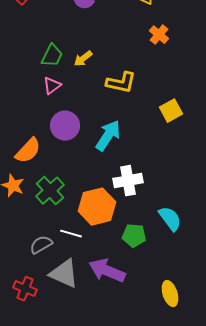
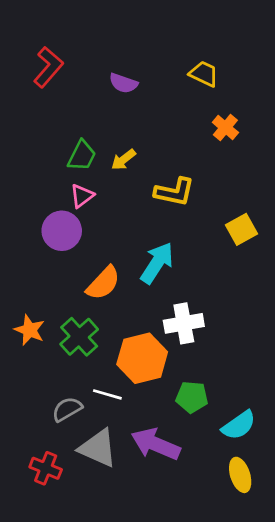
purple circle: (65, 126) -> (62, 231), moved
orange semicircle: (28, 151) -> (103, 283), moved
cyan semicircle: (170, 219) -> (239, 425), moved, turned 92

